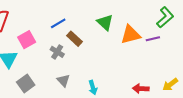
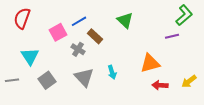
orange triangle: (130, 35) -> (150, 63), moved
pink square: (27, 40) -> (58, 32), moved
gray triangle: (63, 80) -> (84, 77), size x1.5
cyan arrow: (93, 88) -> (112, 72), moved

